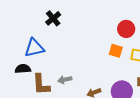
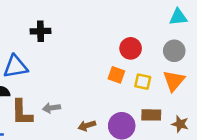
black cross: (53, 18) -> (40, 31), turned 35

